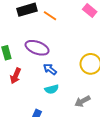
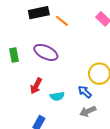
blue arrow: (50, 69) -> (85, 92), moved
red arrow: (16, 76) -> (36, 86), moved

